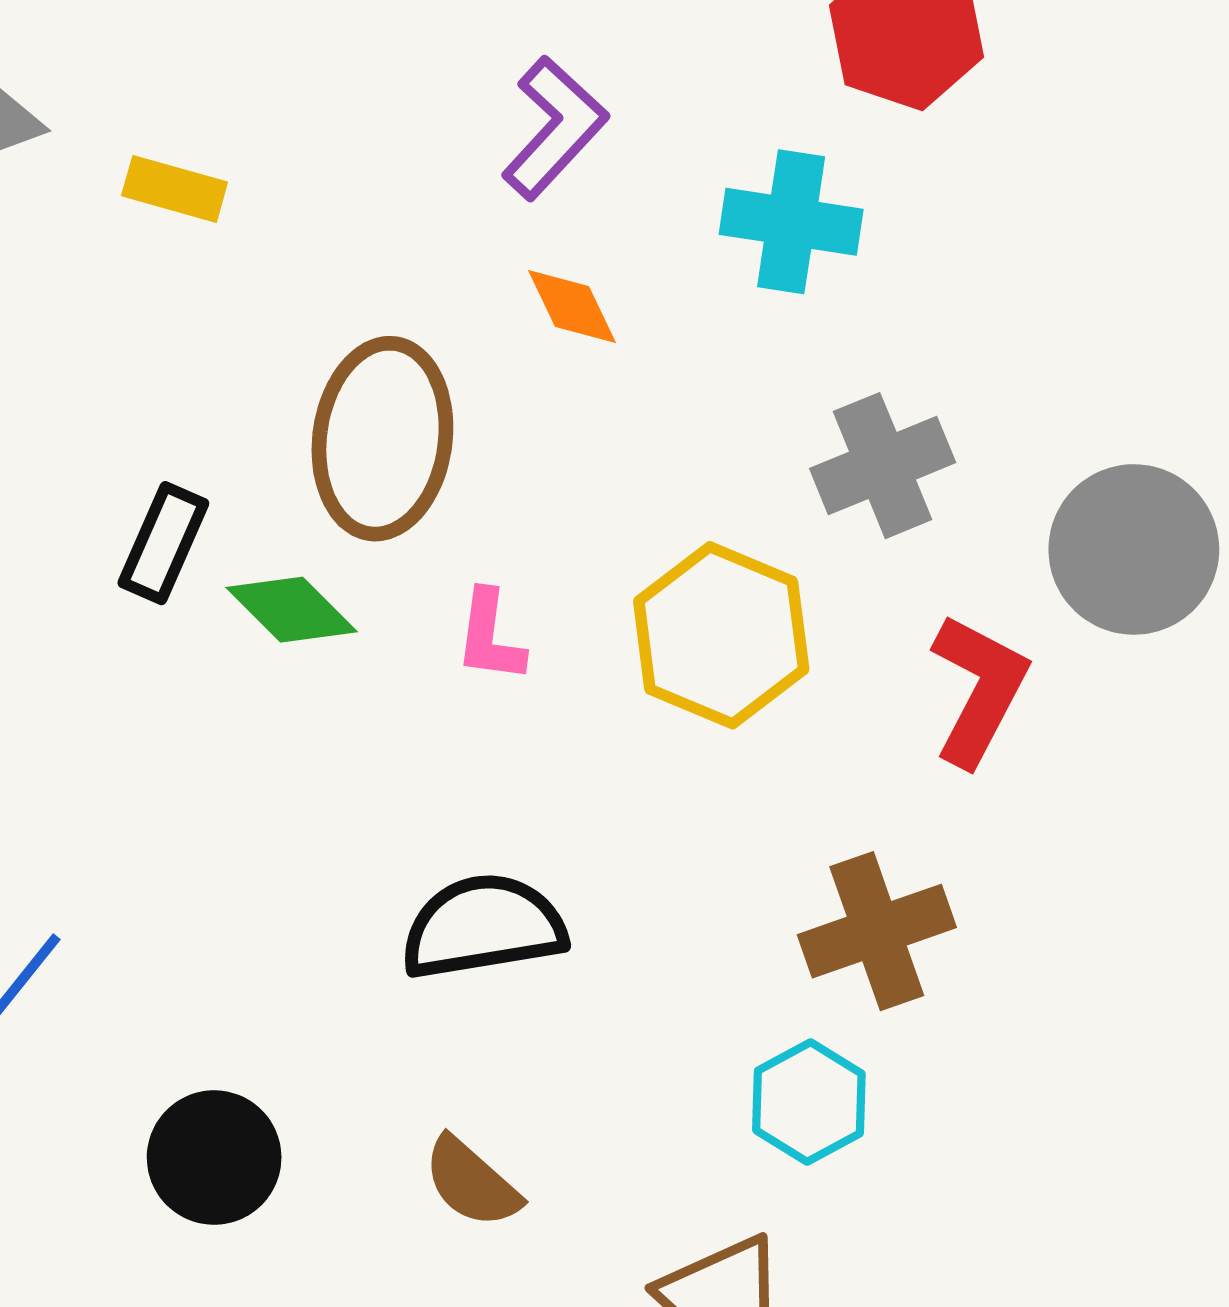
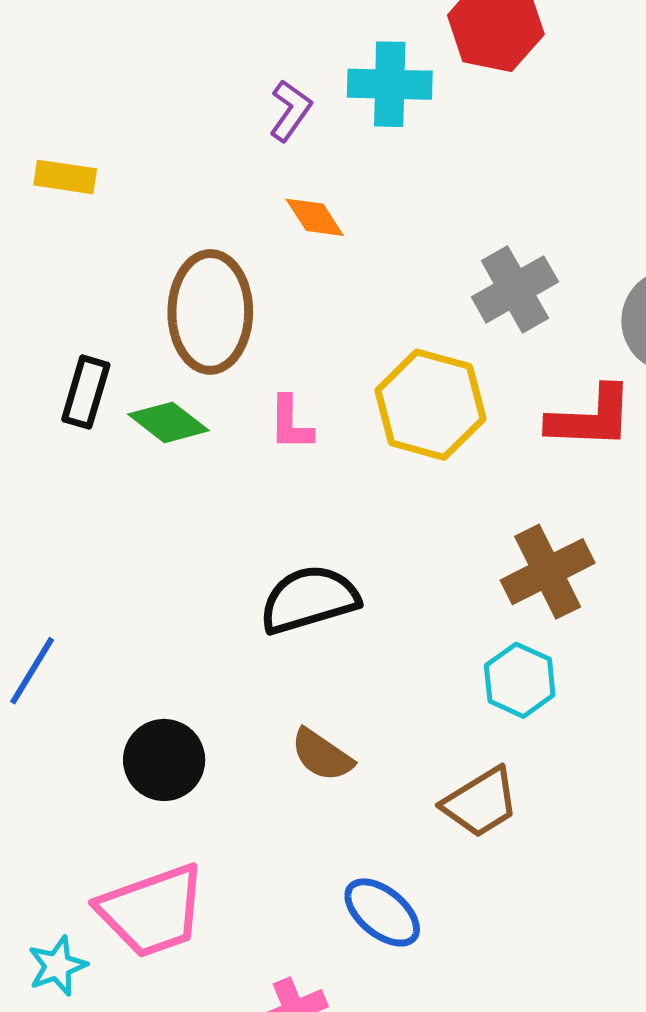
purple L-shape: (555, 128) -> (290, 111), size x0.7
cyan cross: (791, 222) -> (390, 84), moved
red L-shape: (979, 690) -> (591, 418), turned 72

